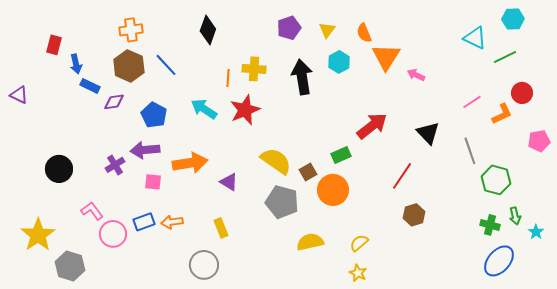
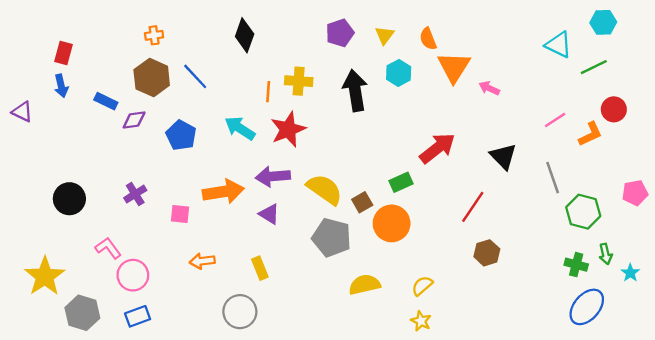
orange cross: (131, 30) -> (154, 35), size x0.7
blue arrow: (76, 64) -> (61, 86), moved
pink pentagon: (539, 141) -> (635, 193), moved
purple arrow: (145, 150) -> (273, 176), moved
blue rectangle: (144, 222) -> (138, 316), moved

